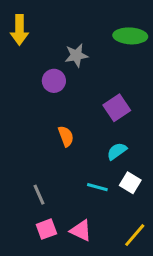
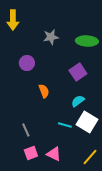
green ellipse: (130, 36) -> (87, 41), moved
purple circle: (54, 81) -> (27, 63), moved
white square: (130, 183) -> (87, 122), size x1.5

